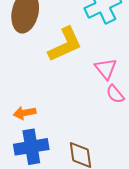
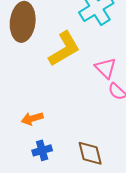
blue cross: (31, 147) -> (42, 150), size x0.6

